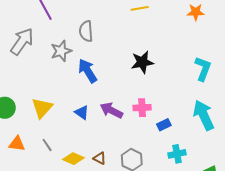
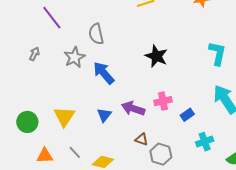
gray arrow: (22, 41) -> (34, 54), size x0.5
black star: (142, 62) -> (156, 56), turned -30
blue triangle: (82, 112) -> (104, 115), turned 42
brown triangle: (100, 158) -> (142, 139), moved

